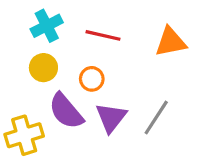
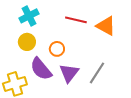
red line: (103, 35) -> (76, 20), moved
orange triangle: (171, 42) -> (106, 26), turned 40

